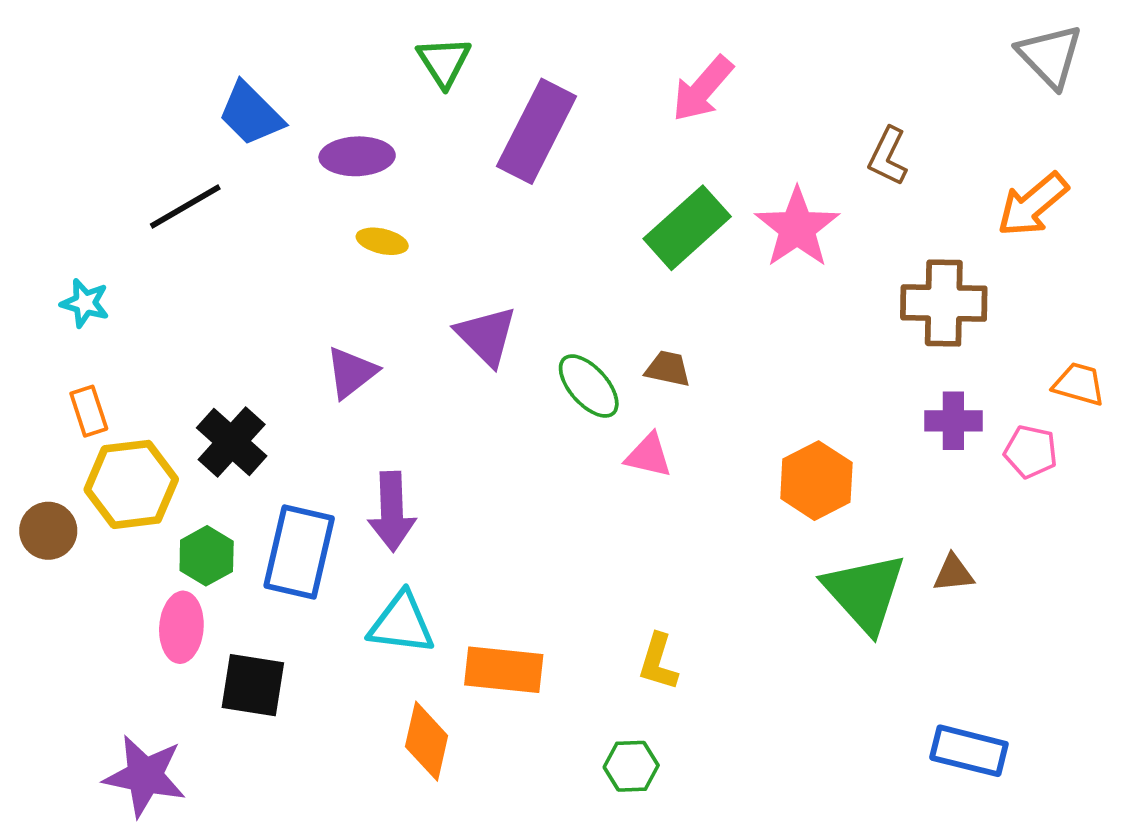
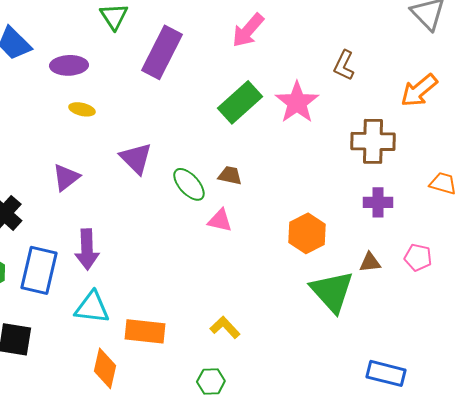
pink pentagon: (1031, 452) -> (418, 257), moved
brown triangle: (953, 573) -> (370, 262), moved
yellow L-shape: (658, 662) -> (225, 327), turned 120

